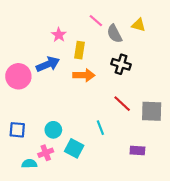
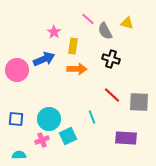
cyan circle: (53, 130) -> (49, 119), size x1.5
cyan square: (74, 148) -> (68, 136), turned 36
purple rectangle: (137, 151) -> (126, 138), size x1.5
cyan semicircle: (29, 164) -> (19, 155), moved

